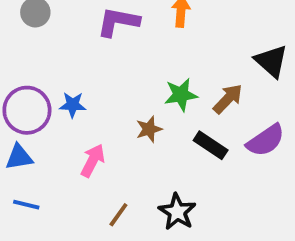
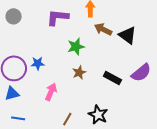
black triangle: (271, 61) -> (127, 35), moved
green star: (181, 95) -> (76, 47), moved
brown arrow: (228, 99) -> (103, 29), moved, turned -102

